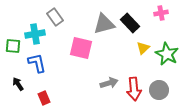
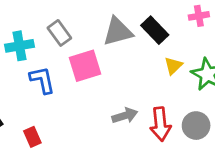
gray rectangle: (55, 17) -> (59, 33), moved
pink square: (81, 48) -> (85, 66), turned -30
blue L-shape: (37, 63) -> (42, 80), moved

